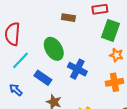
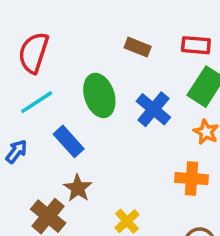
blue cross: (77, 69) -> (153, 109), moved
blue arrow: (16, 90) -> (16, 151), turned 72

